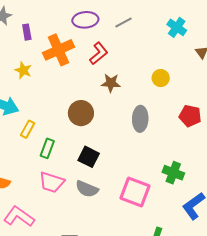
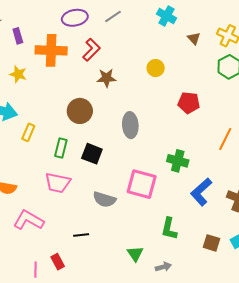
orange cross: (58, 50) -> (51, 50), turned 32
gray ellipse: (140, 119) -> (130, 125), moved
green rectangle: (47, 148) -> (61, 148), moved
gray semicircle: (87, 189) -> (104, 199), moved

